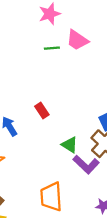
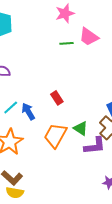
purple L-shape: (86, 164) -> (95, 146), turned -50
orange trapezoid: (51, 197) -> (55, 135), moved, turned 32

